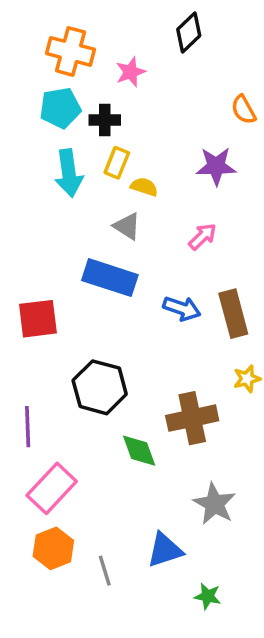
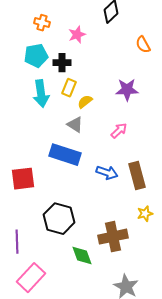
orange cross: (71, 51) -> (42, 23), size x0.6
orange semicircle: (244, 110) -> (143, 45), moved
yellow semicircle: (144, 187) -> (85, 102), turned -56

